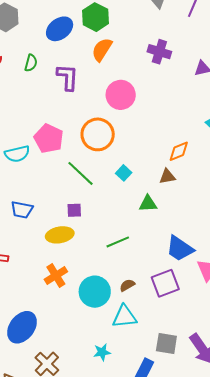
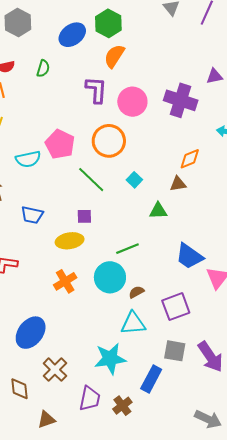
purple cross: (159, 52) -> (181, 100), moved, size x1.4
purple L-shape: (68, 77) -> (96, 90), moved
purple square: (165, 283) -> (176, 307), moved
cyan circle: (95, 292) -> (110, 277), moved
cyan star: (102, 352) -> (110, 359), size x1.8

